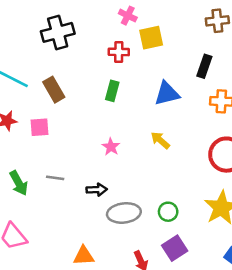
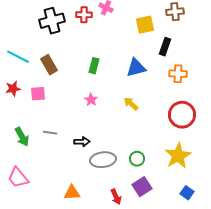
yellow square: (151, 38) -> (145, 25), moved
red cross: (119, 52) -> (84, 15), moved
pink star: (111, 147) -> (91, 100), moved

